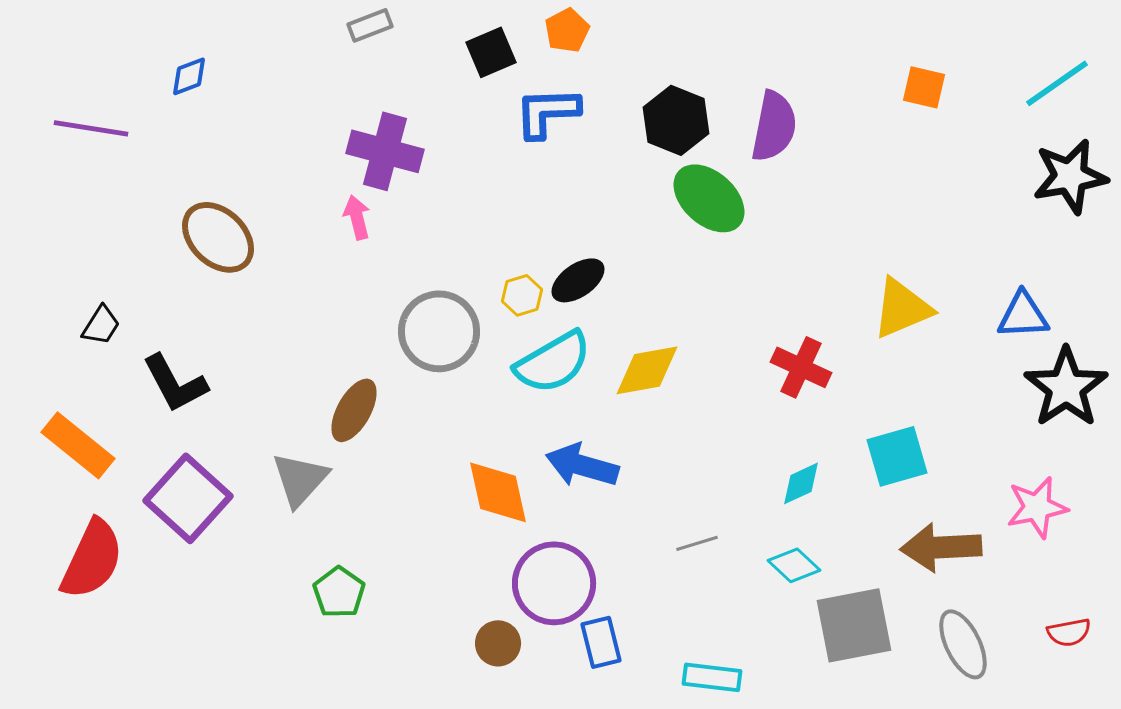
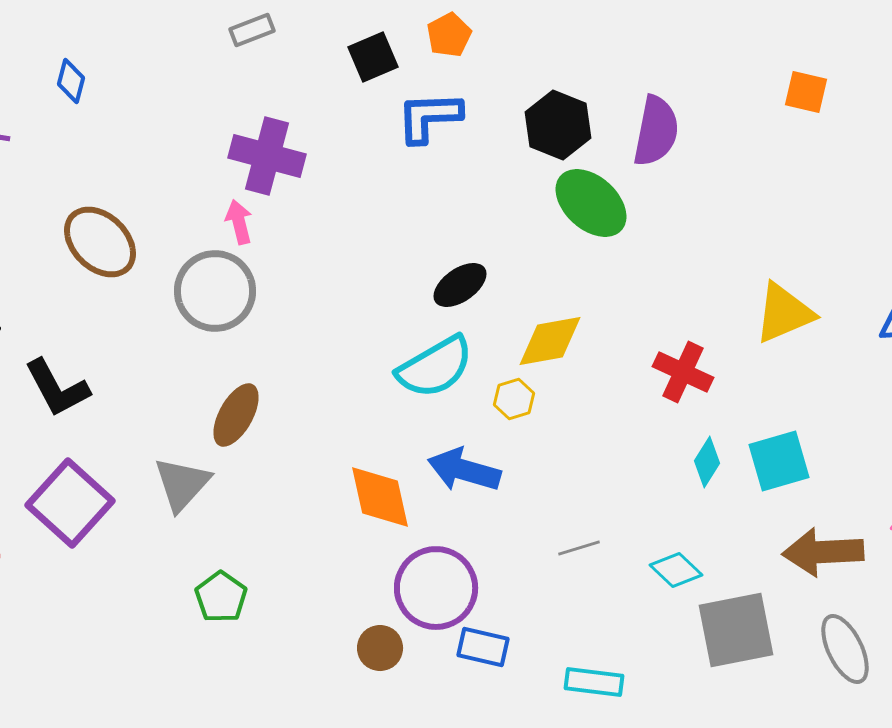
blue diamond: (189, 76) -> (71, 81), turned -54
yellow hexagon: (522, 295) -> (514, 399), moved
gray circle: (439, 331) -> (215, 291), moved
yellow diamond: (647, 370) -> (550, 341), moved
cyan diamond: (801, 483) -> (707, 462), moved, turned -33
blue rectangle: (601, 642) -> (483, 647), turned -63

